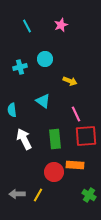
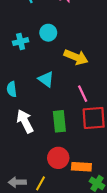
yellow arrow: (70, 81) -> (76, 57), size x1.5
orange rectangle: (75, 165) -> (81, 167), moved

